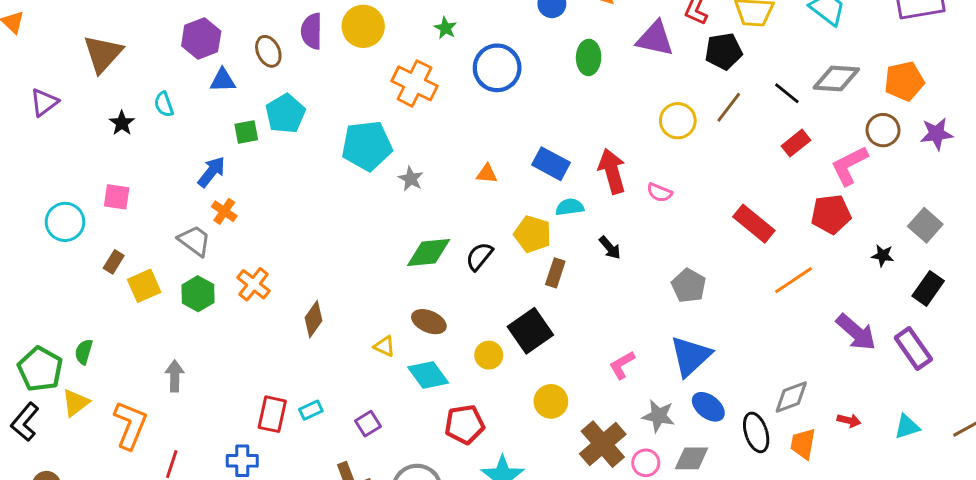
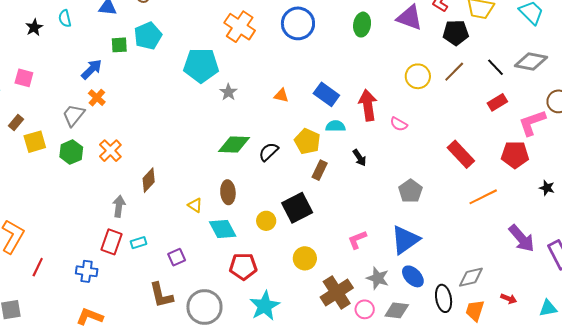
gray trapezoid: (194, 241) -> (74, 115), turned -95
brown ellipse: (429, 322) -> (228, 192), turned 55
gray arrow: (175, 376) -> (119, 206), moved

